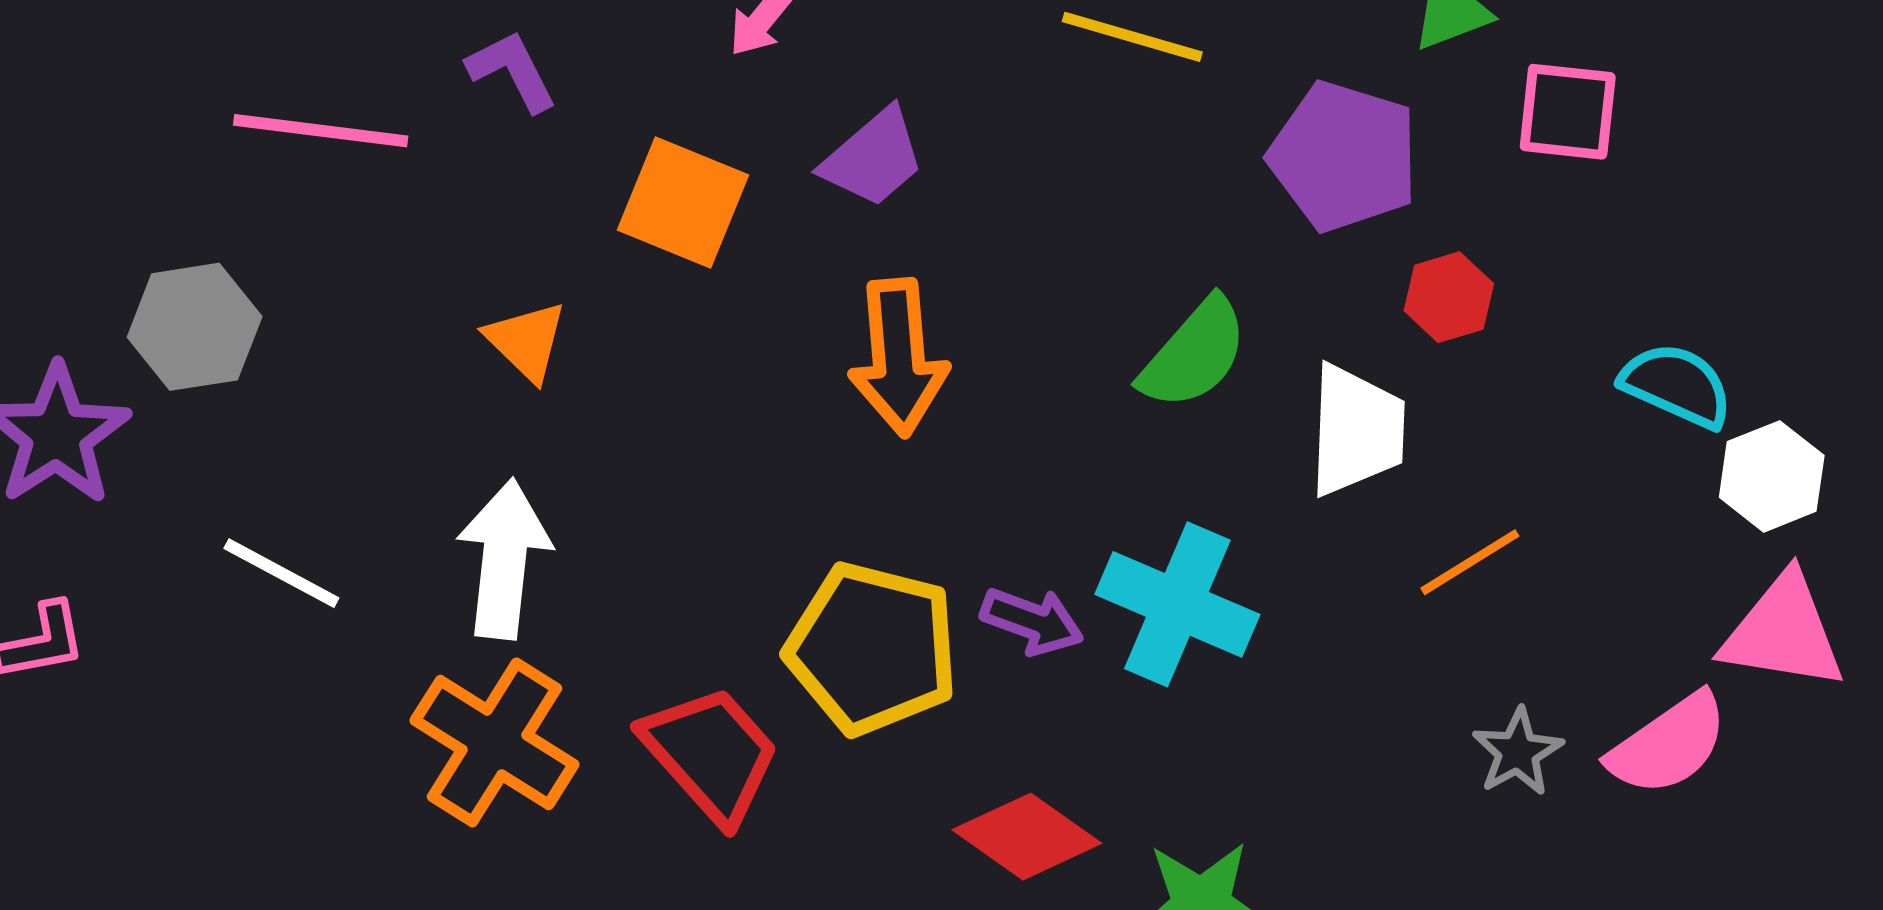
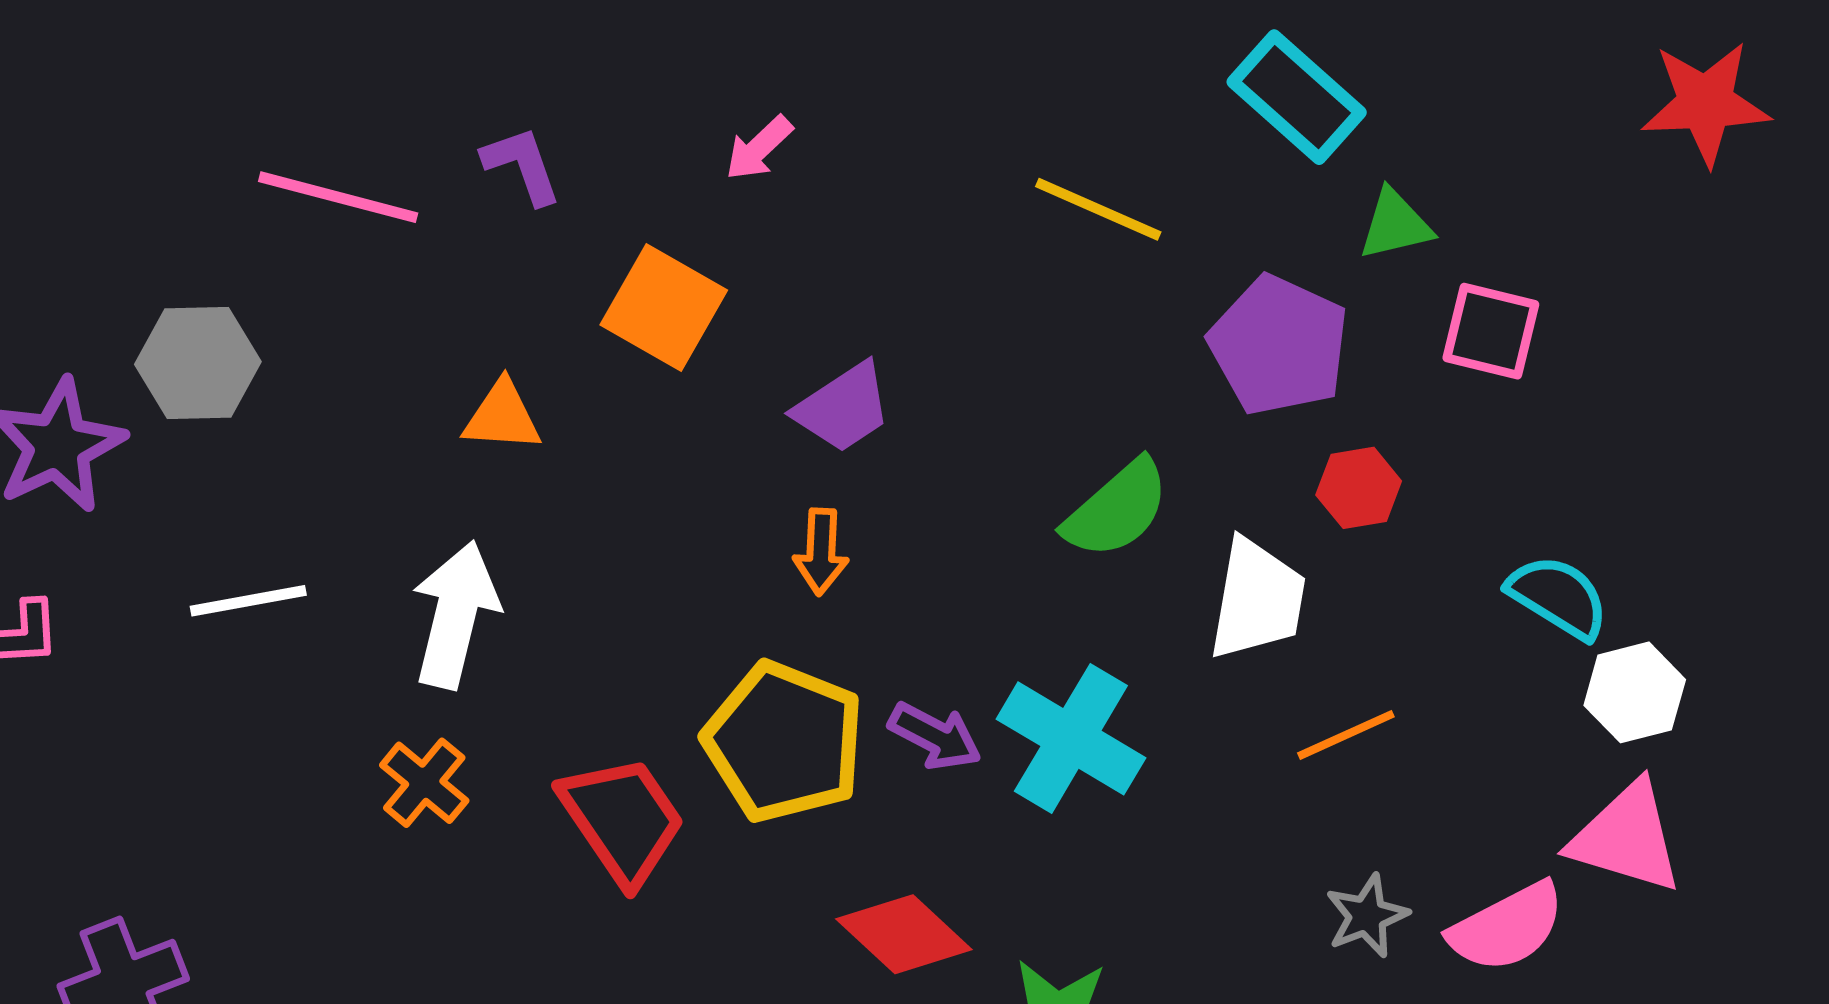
purple trapezoid: (873, 158) -> (843, 408), moved
orange triangle: (526, 341) -> (502, 416), turned -48
orange arrow: (898, 357) -> (821, 552), moved, size x0.6
white line: (281, 573) -> (248, 601), turned -46
orange cross: (494, 742) -> (424, 783), size x0.6

